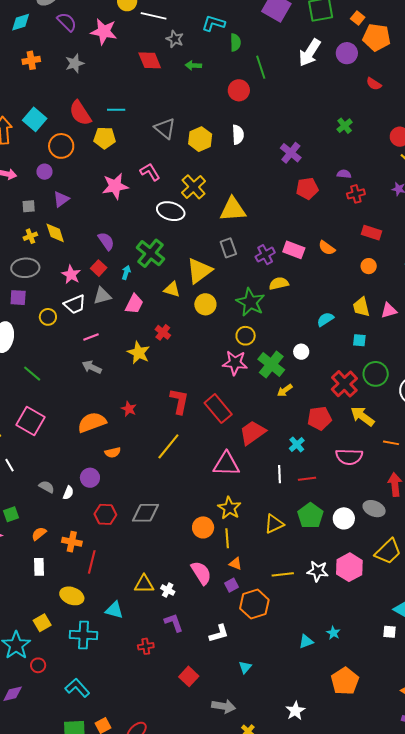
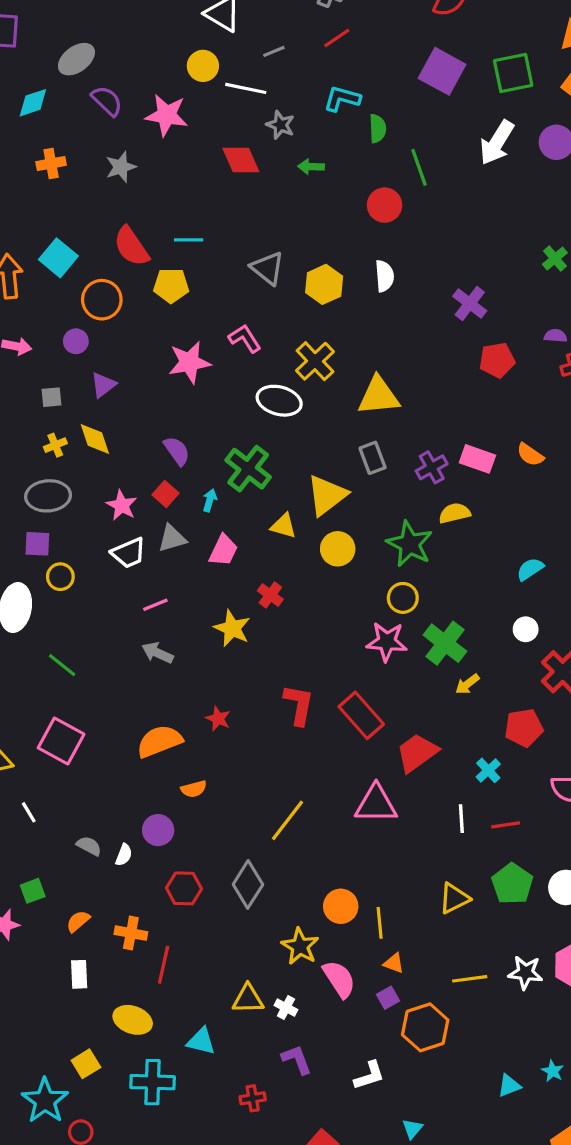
yellow circle: (48, 317) -> (60, 577), moved
white circle: (301, 352) -> (526, 629), moved
yellow line: (168, 446) -> (288, 820), moved
yellow star: (229, 508) -> (300, 946), moved
gray diamond: (145, 513) -> (248, 884), turned -56

